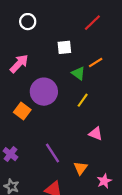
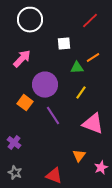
white circle: (28, 22) -> (30, 20), size x1.6
green triangle: (78, 73) -> (77, 68), turned -40
pink triangle: (96, 134) -> (93, 124), size x1.6
purple line: (52, 153) -> (53, 116), moved

